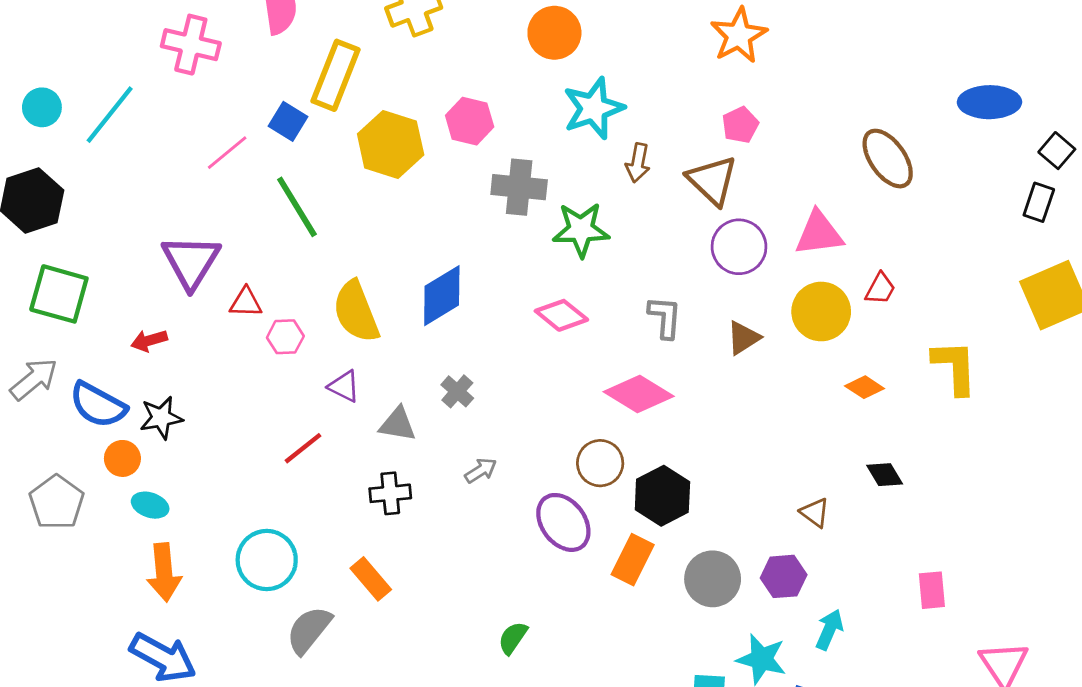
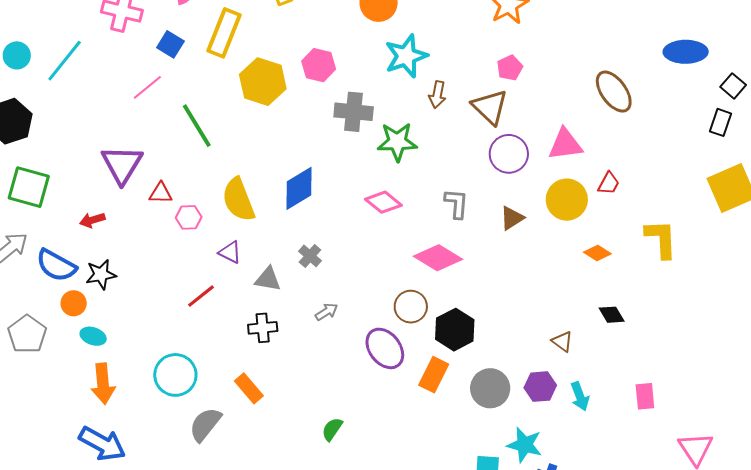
blue square: (288, 121) -> (170, 44), moved
cyan arrow: (829, 630) -> (580, 396), moved, turned 136
green semicircle: (513, 638) -> (332, 429), moved

